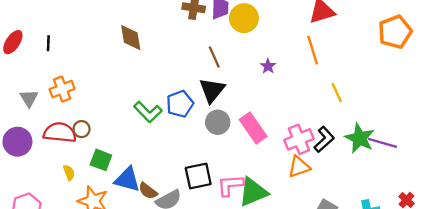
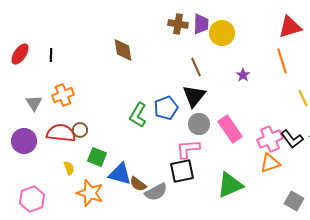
green L-shape: (148, 112) -> (138, 115), turned 75
black L-shape: (324, 139) -> (292, 139), turned 95
pink L-shape: (230, 185) -> (188, 149), moved

